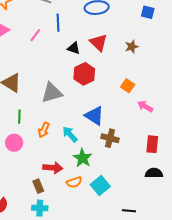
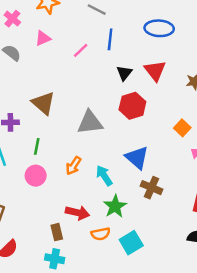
black triangle: (74, 48) -> (124, 73), turned 40
green line: (19, 117) -> (37, 146), moved

